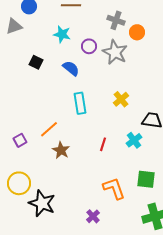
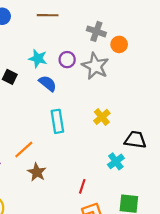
cyan star: (62, 34) -> (38, 58), moved
red line: (103, 144) -> (82, 186), moved

